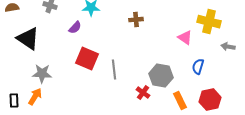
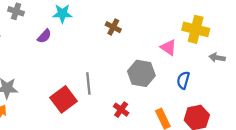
brown cross: (136, 20) -> (113, 27), turned 32
red square: (87, 59) -> (63, 99), moved, turned 30
gray hexagon: (161, 76) -> (141, 73), moved

